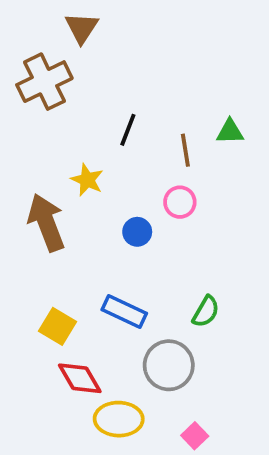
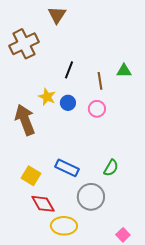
brown triangle: (82, 28) -> (57, 15), moved
blue circle: (137, 232) -> (68, 103), moved
pink square: (195, 436) -> (123, 235), moved

